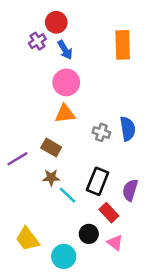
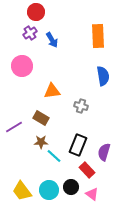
red circle: (56, 22) -> (36, 12), moved
pink circle: (66, 82) -> (22, 66), moved
blue semicircle: (128, 129) -> (103, 76), moved
cyan circle: (64, 256) -> (49, 190), moved

